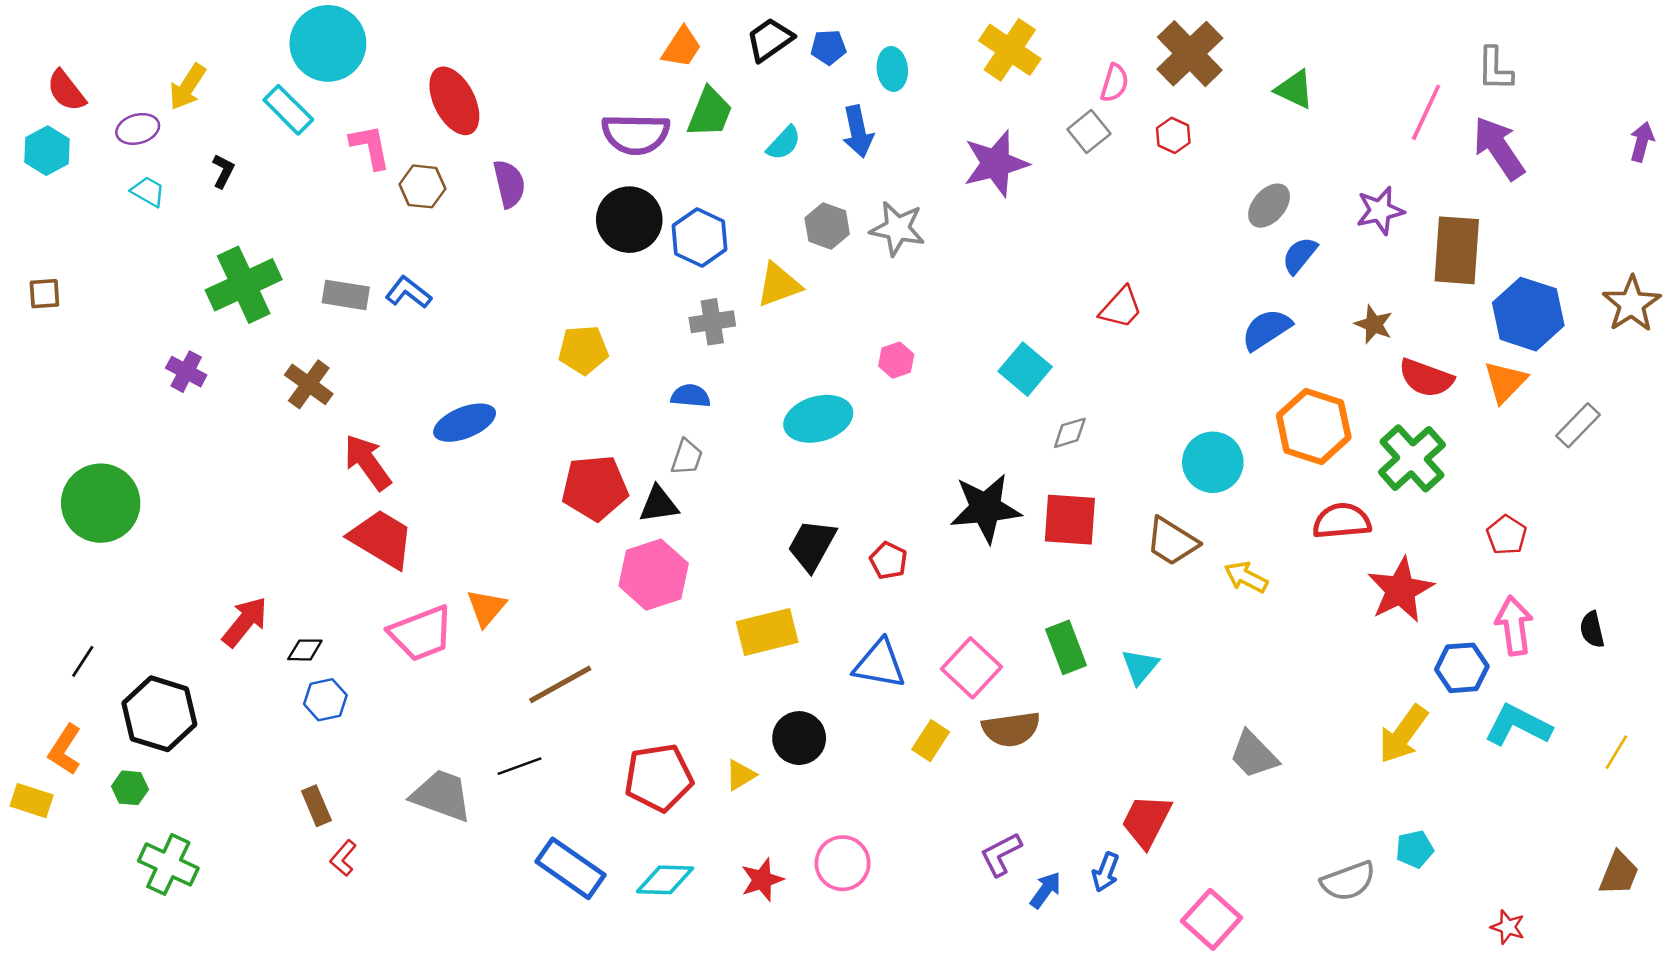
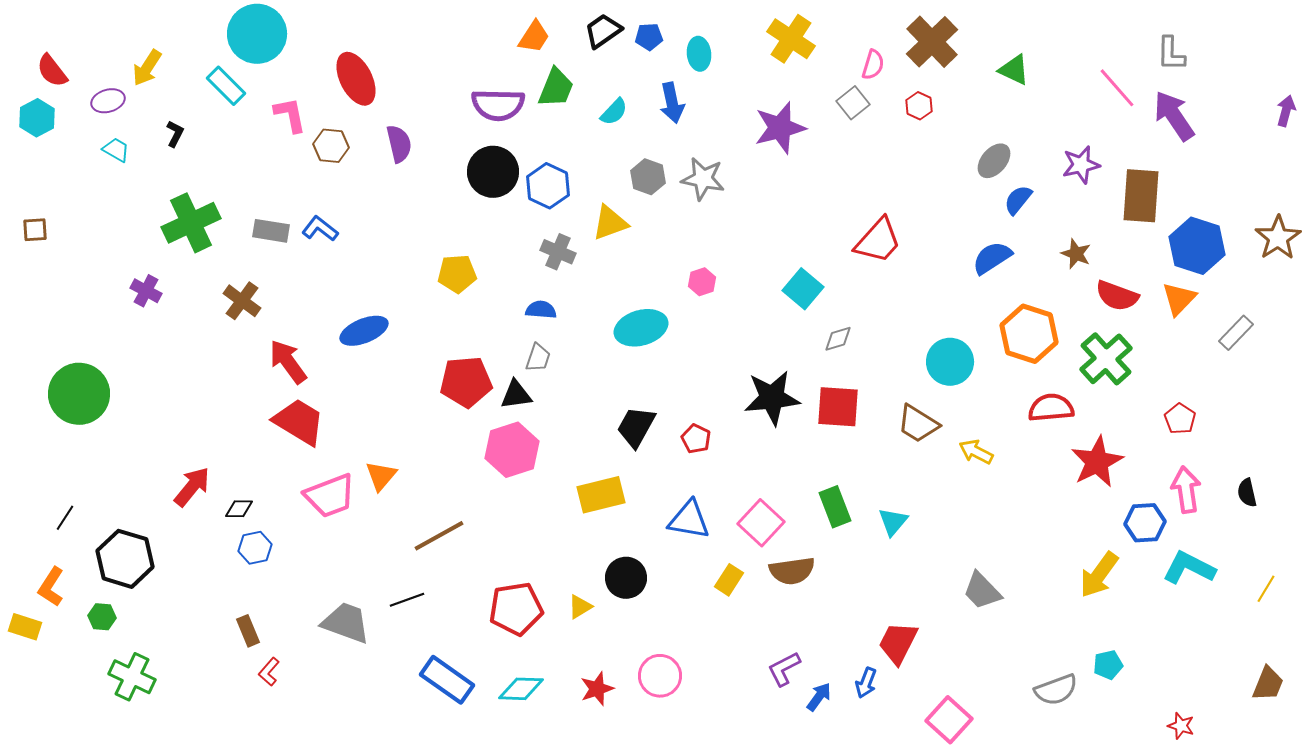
pink line: (1426, 112) -> (1117, 88), turned -66
red trapezoid: (1121, 308) -> (878, 241), size x1.4
gray cross: (712, 322) -> (558, 252), turned 32

